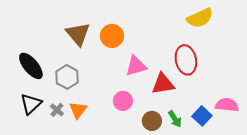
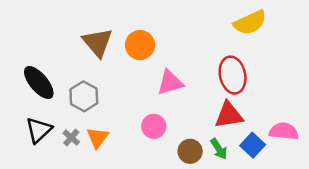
red triangle: (163, 84) -> (229, 115), moved

